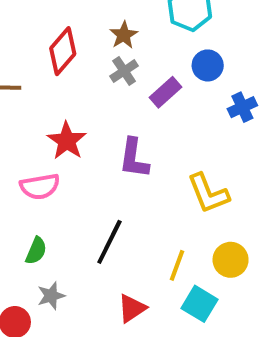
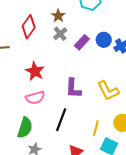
blue circle: (208, 65) -> (104, 40), moved
purple L-shape: (134, 158) -> (73, 88), moved
pink semicircle: (40, 187) -> (35, 98), moved
green semicircle: (36, 251) -> (25, 128), size x1.5

